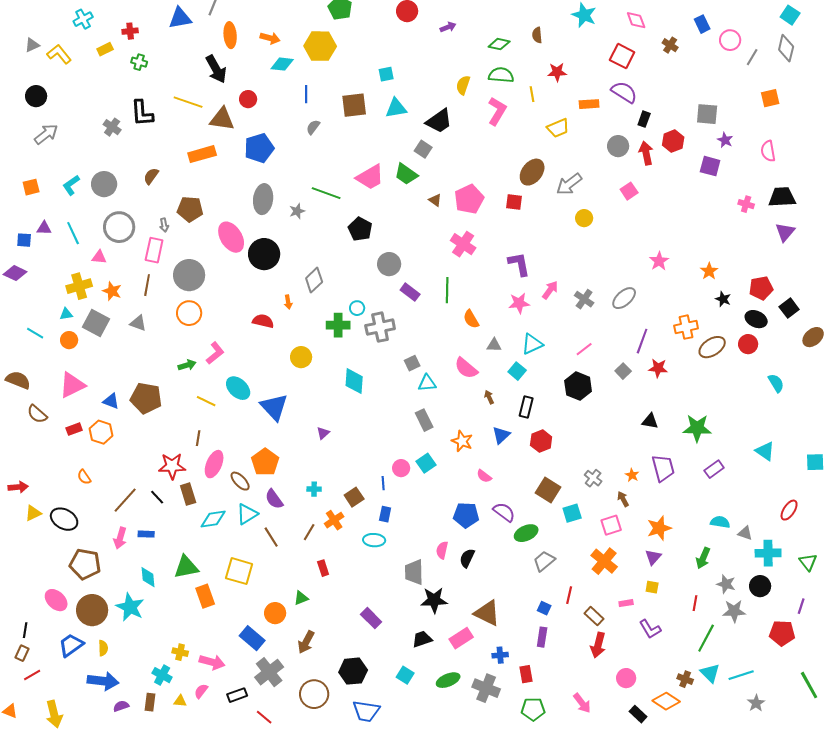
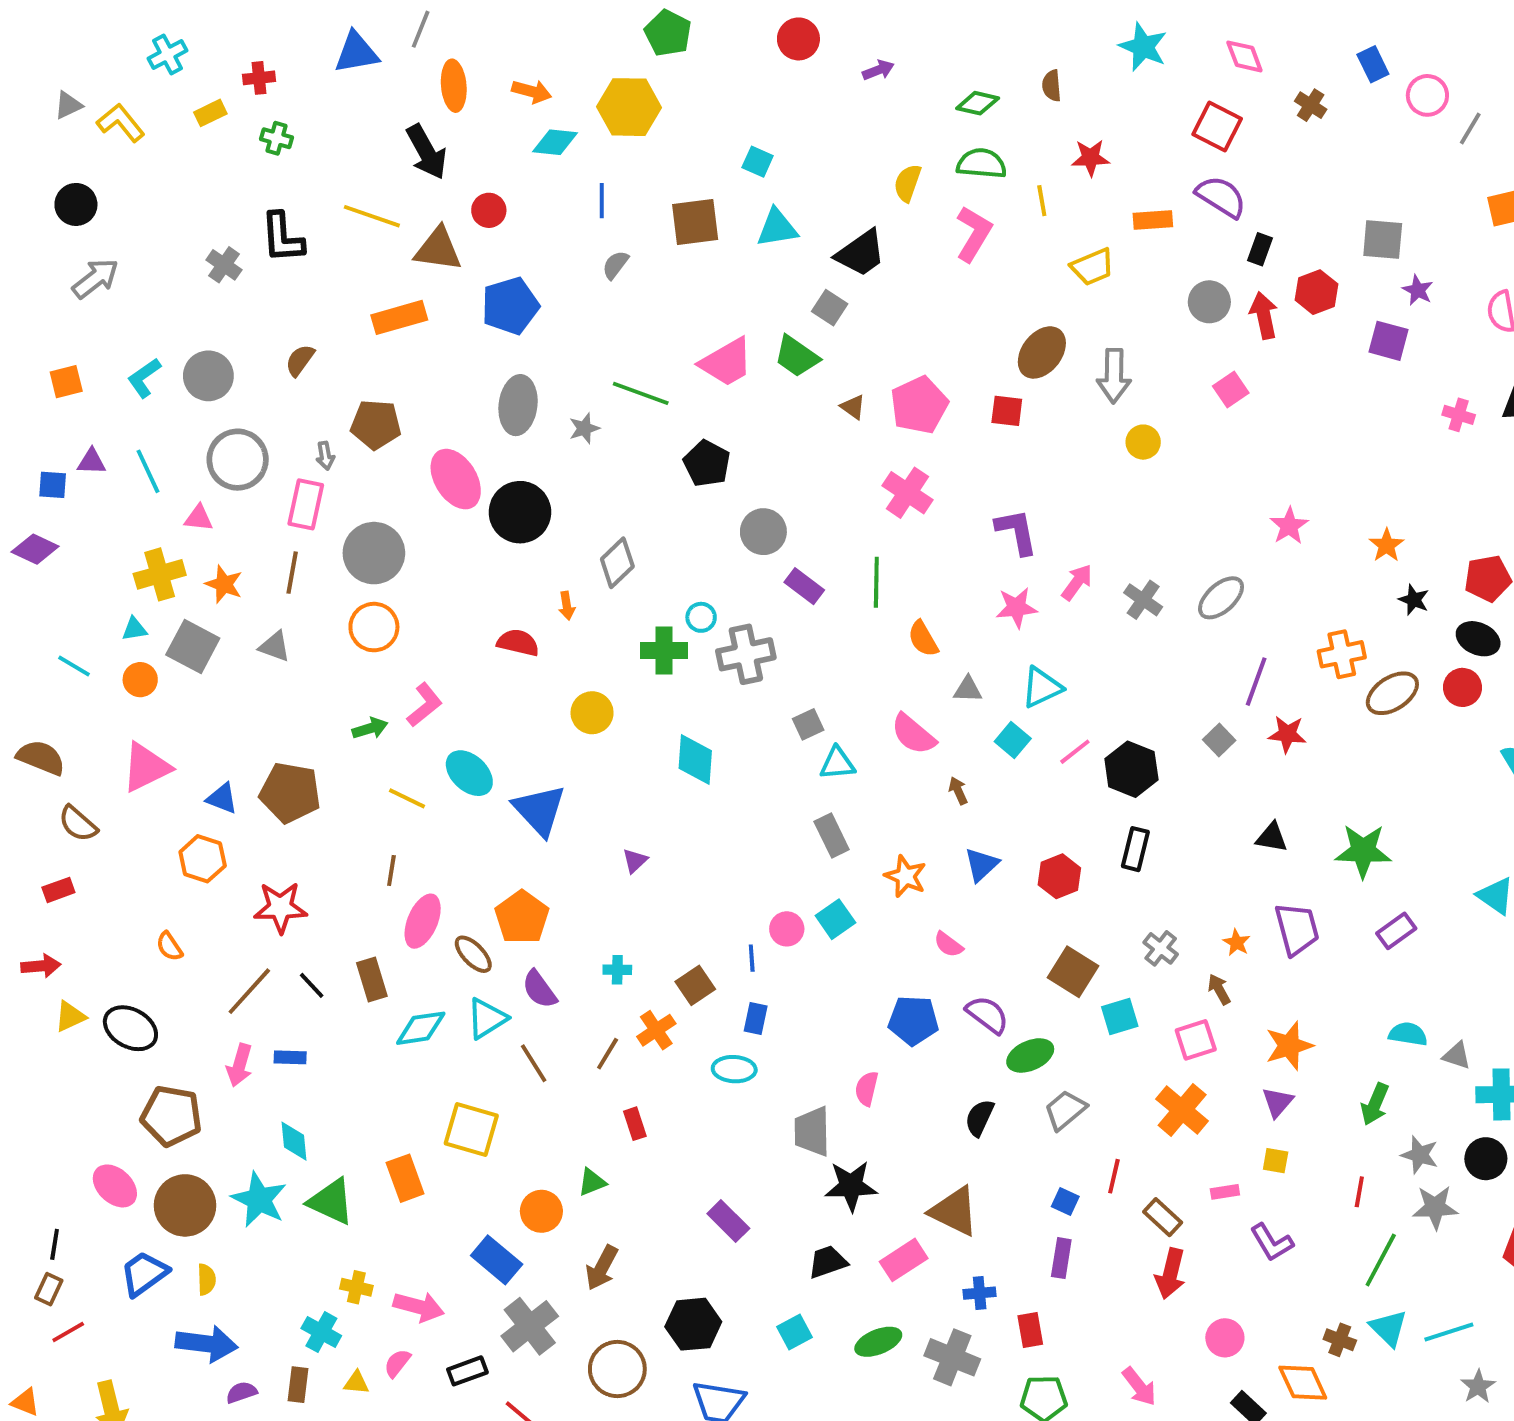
cyan square: (386, 74) -> (758, 162), turned 35
gray arrow: (569, 184) -> (1114, 376), turned -52
pink line: (584, 349) -> (1075, 752), moved
black rectangle: (526, 407) -> (1135, 849), moved
red rectangle: (74, 429) -> (58, 890), moved
red star: (172, 466) -> (280, 907), moved
black semicircle: (467, 558) -> (980, 1118), moved
green triangle: (186, 567) -> (331, 1202), moved, turned 36
cyan square: (405, 675) -> (795, 1332), turned 30
orange diamond: (666, 701) -> (1303, 1383), turned 32

